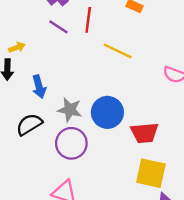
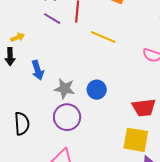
blue circle: (107, 112) -> (97, 90), size x0.7
black semicircle: (29, 124) -> (22, 124), moved, turned 120
red trapezoid: (145, 133) -> (144, 108), moved

